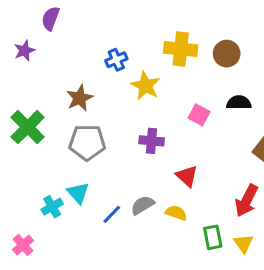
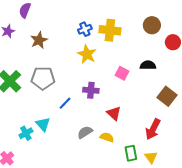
brown circle: (227, 54) -> (152, 25), moved
blue cross: (116, 60) -> (85, 29), moved
brown star: (80, 98) -> (39, 40), moved
gray pentagon: (87, 142) -> (43, 78), moved
blue line: (112, 214) -> (65, 103), moved

